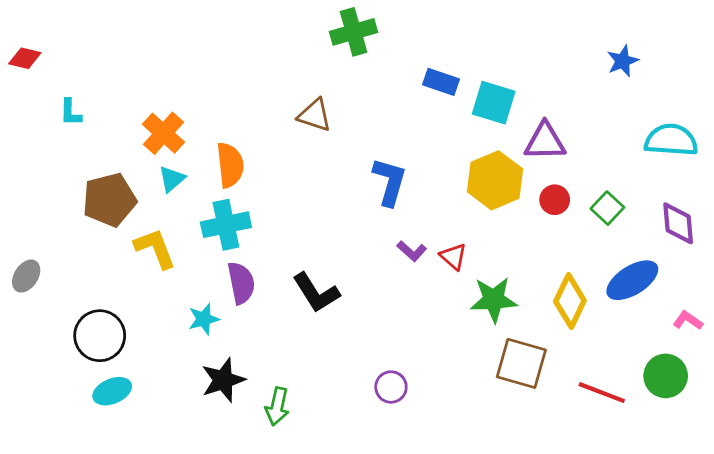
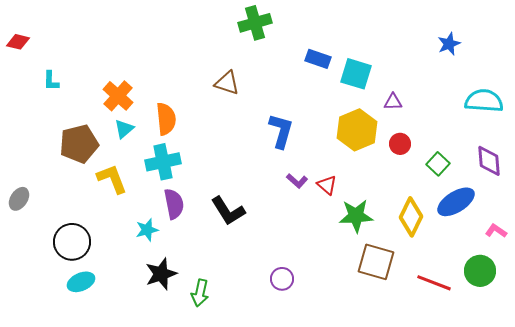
purple triangle: (545, 141) -> (393, 102), size x0.6
green square: (607, 208) -> (438, 164), moved

